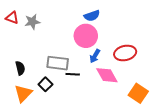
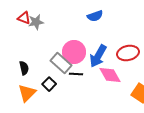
red triangle: (12, 18) -> (24, 18), moved
pink circle: (86, 36) -> (74, 52), moved
blue arrow: (95, 56) -> (98, 56), size x1.6
gray rectangle: (58, 63) -> (61, 63), turned 35

